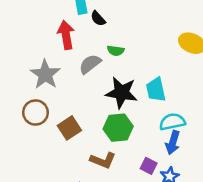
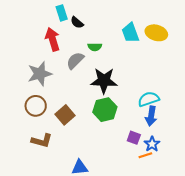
gray star: (45, 74) -> (40, 74), turned 30
cyan trapezoid: (156, 90) -> (130, 33), moved
brown L-shape: (103, 160) -> (42, 141), moved

